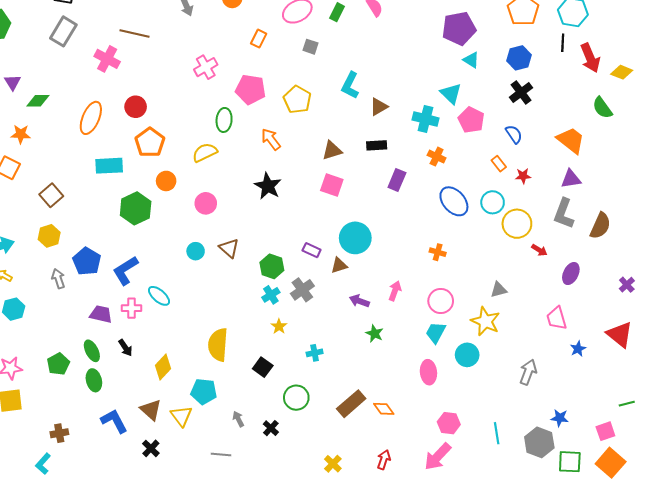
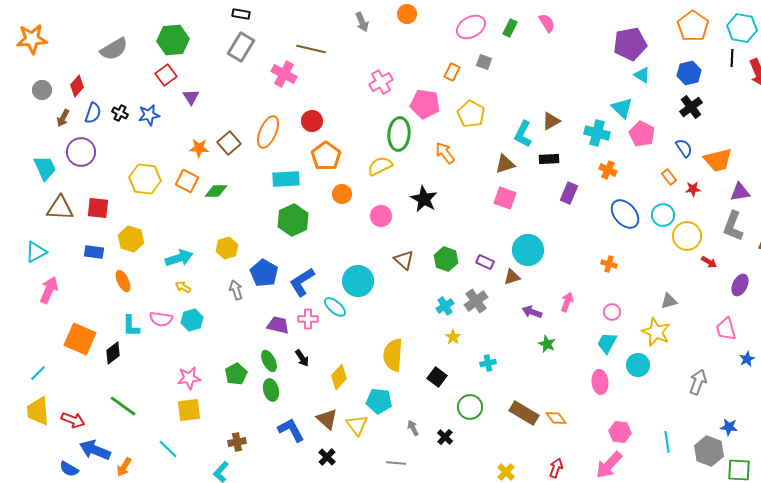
orange rectangle: (259, 39) -> (452, 72), moved
cyan L-shape: (350, 85) -> (523, 134), moved
green diamond: (38, 101) -> (216, 191), moved
green ellipse: (224, 120) -> (399, 134), size x1.4
orange trapezoid: (571, 140) -> (718, 160), moved, turned 128
black star: (268, 186) -> (424, 199), moved
brown square: (51, 195) -> (229, 143), moved
green hexagon: (136, 208) -> (293, 220), moved
cyan circle: (196, 251) -> (358, 281), moved, size x1.8
green hexagon: (272, 266) -> (446, 259), moved
pink circle: (441, 301) -> (612, 312), size x0.7
brown rectangle: (351, 404) -> (524, 413), turned 72

